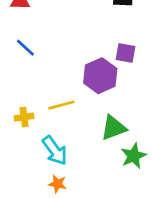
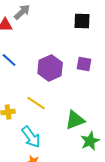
purple hexagon: (100, 76) -> (50, 68), moved
yellow line: (61, 105) -> (36, 103), turned 48

